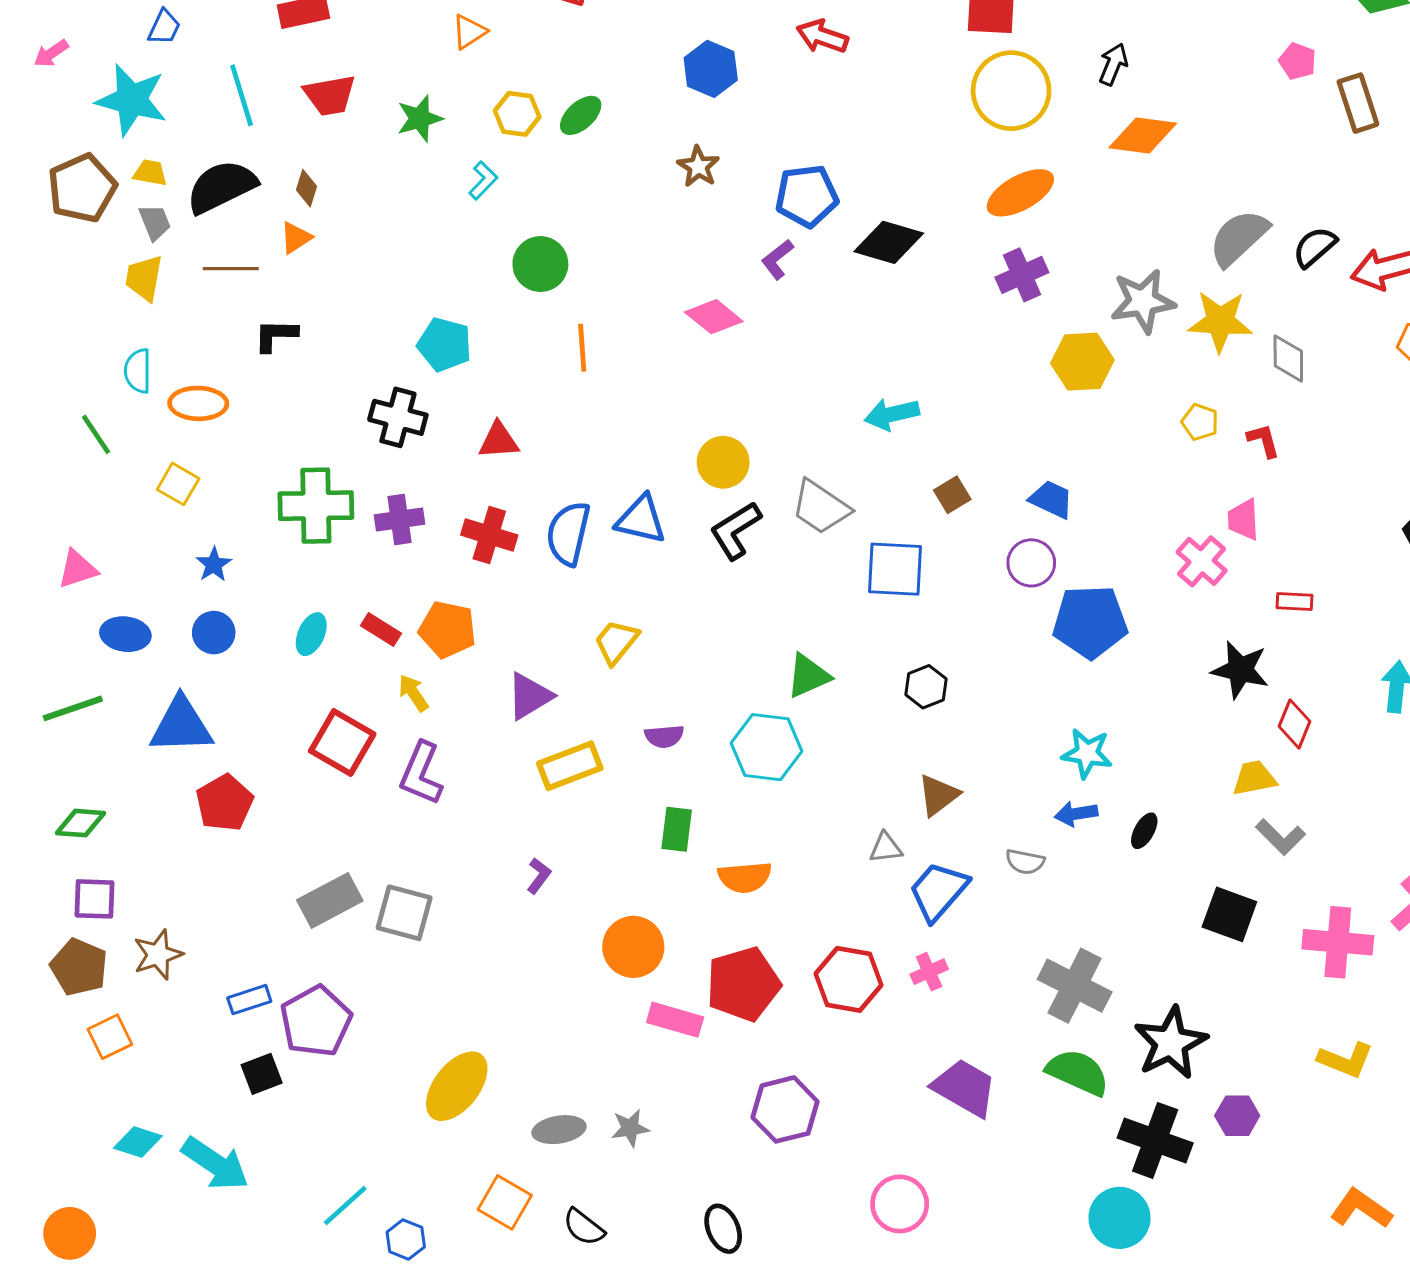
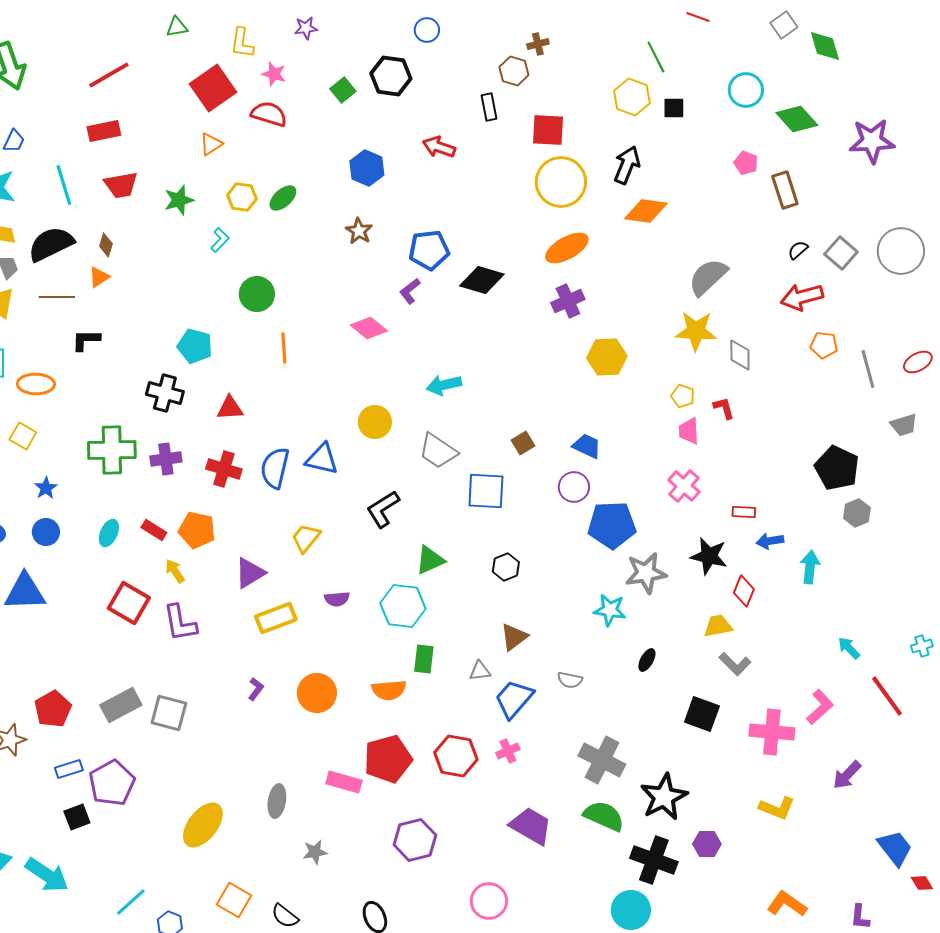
black arrow: (1113, 64) -> (627, 165), size x1.4
black semicircle: (1315, 247) -> (798, 250), moved, size x0.7
gray star: (1143, 301) -> (646, 573), moved
cyan arrow: (892, 414) -> (444, 385), moved
pink trapezoid: (1243, 520) -> (689, 431), moved
black L-shape: (735, 530) -> (383, 509), moved
purple L-shape: (421, 773) -> (180, 623), turned -33
red pentagon: (225, 803) -> (53, 709), moved
blue arrow: (1076, 814) -> (770, 541), moved
green rectangle: (677, 829) -> (424, 659), moved
orange circle: (633, 947) -> (317, 693), moved
gray ellipse: (559, 1130) -> (277, 801), moved, turned -72

